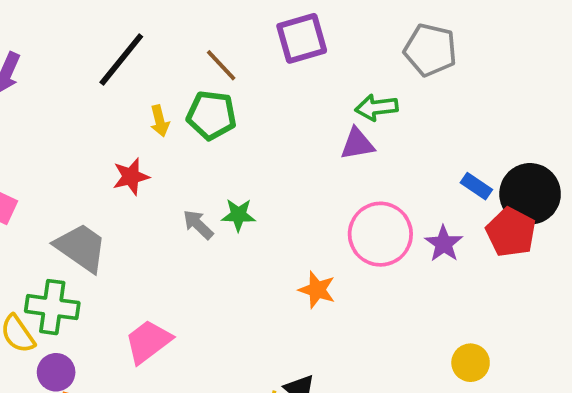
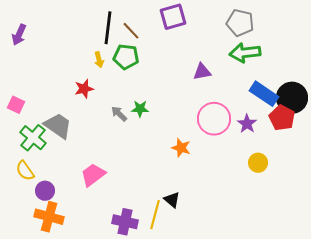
black line: (121, 59) -> (108, 28), moved, turned -32
green arrow: (377, 107) -> (245, 53), moved, size x1.4
blue rectangle: (476, 186) -> (264, 94), size x1.8
green cross: (52, 307) -> (33, 138), moved, turned 32
yellow circle: (471, 363) -> (258, 163), moved

